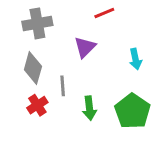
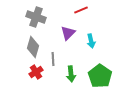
gray cross: (37, 23) -> (36, 17), turned 30
cyan arrow: (135, 59) -> (91, 41), moved

